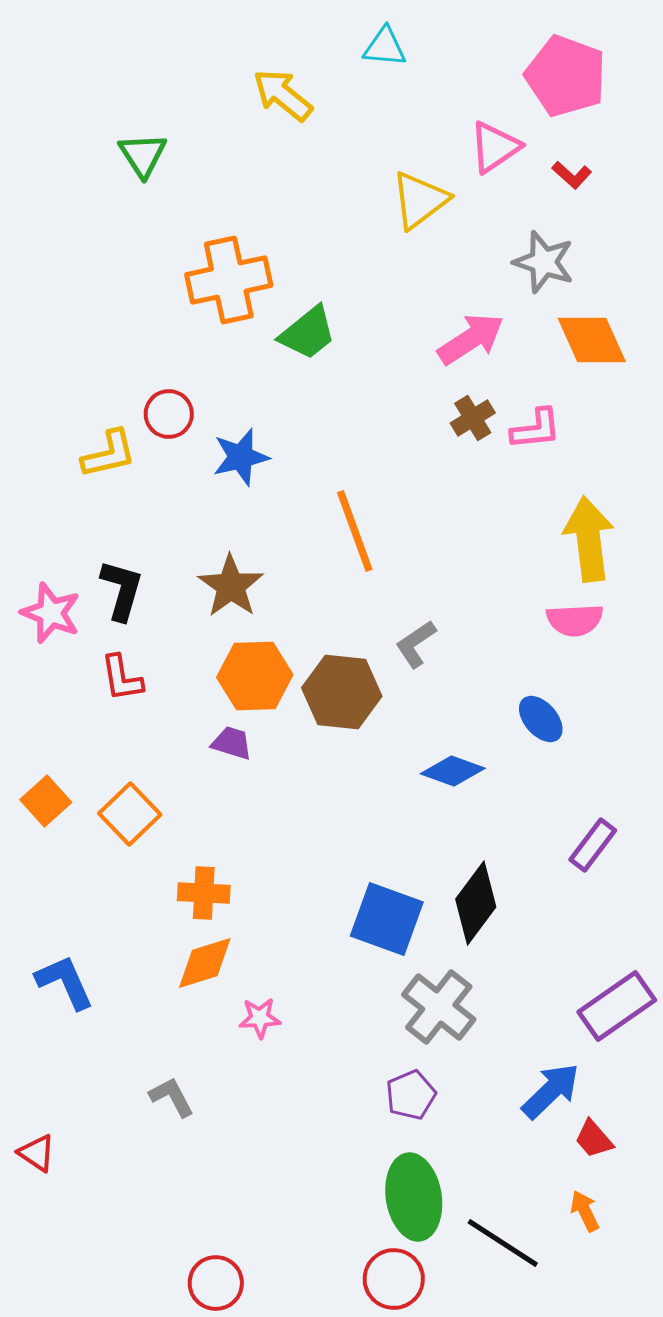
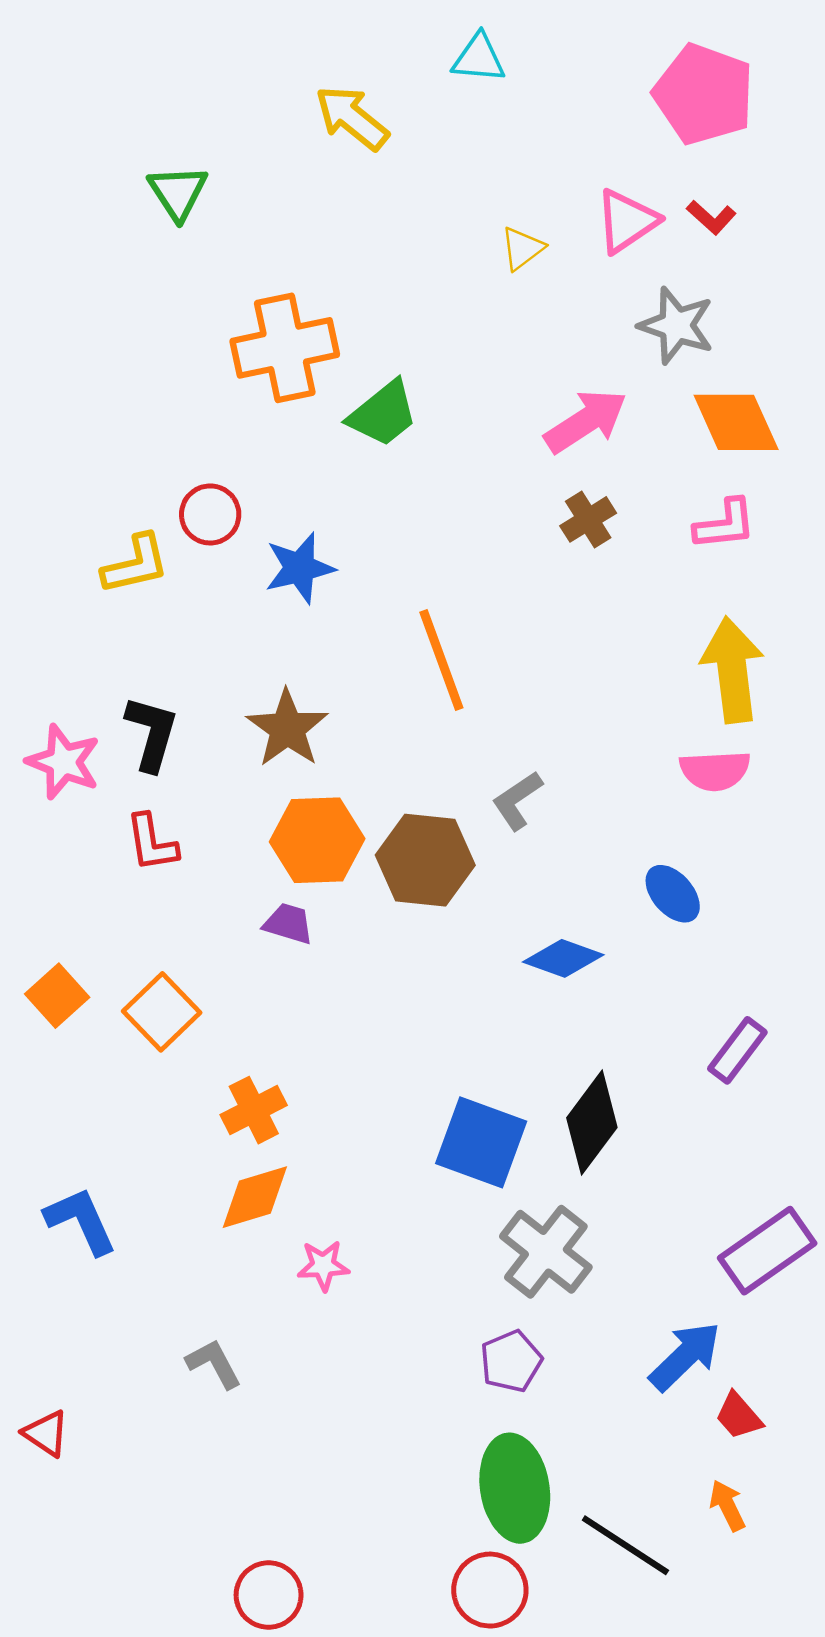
pink triangle: (495, 147) -> (627, 221), moved
yellow triangle: (420, 200) -> (522, 248), size x0.6
pink L-shape: (536, 429) -> (725, 524), moved
orange cross: (204, 893) -> (254, 1110), turned -30

